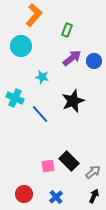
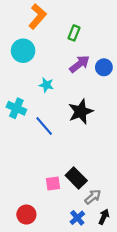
gray arrow: (93, 172) -> (93, 197), moved
blue cross: (56, 197) -> (77, 218), moved

